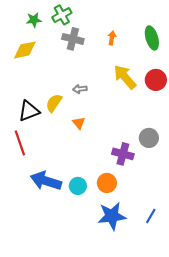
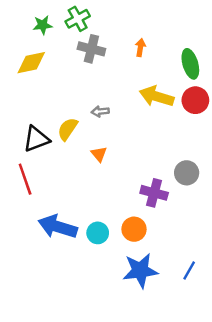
green ellipse: (152, 38) -> (190, 64), moved
yellow arrow: (125, 77) -> (157, 96), turned -32

